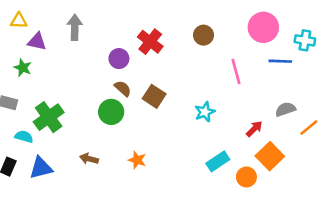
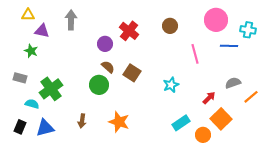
brown arrow: (89, 159) -> (82, 121), turned -96
orange star: (137, 160) -> (119, 122), size x1.5

